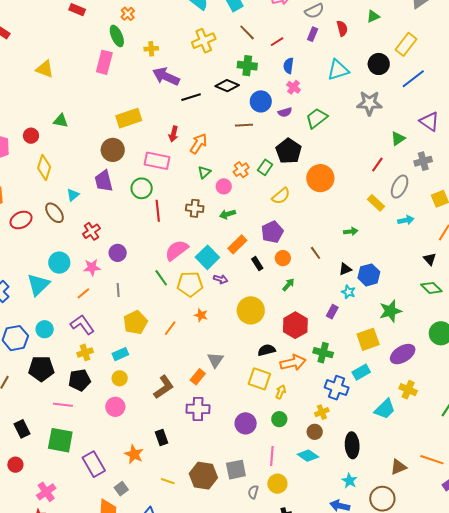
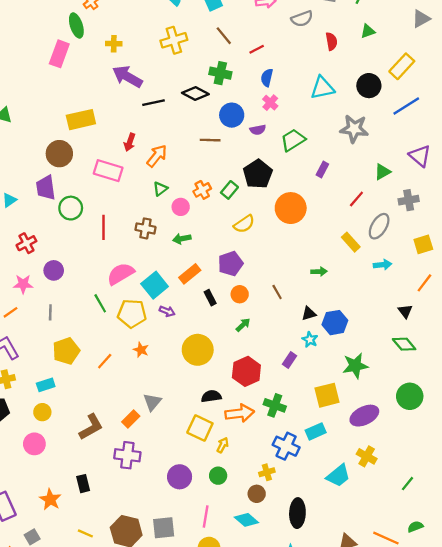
purple rectangle: (313, 34) -> (322, 169), moved
green circle: (142, 188) -> (71, 208), moved

